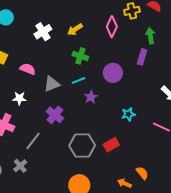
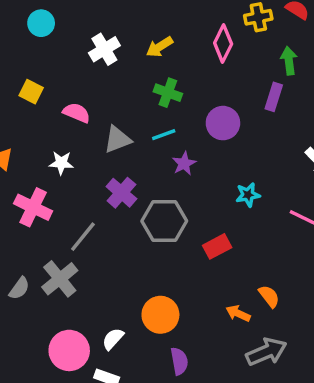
gray hexagon: (82, 146) -> (164, 221), moved
gray cross: (20, 166) -> (60, 279), size x1.5

